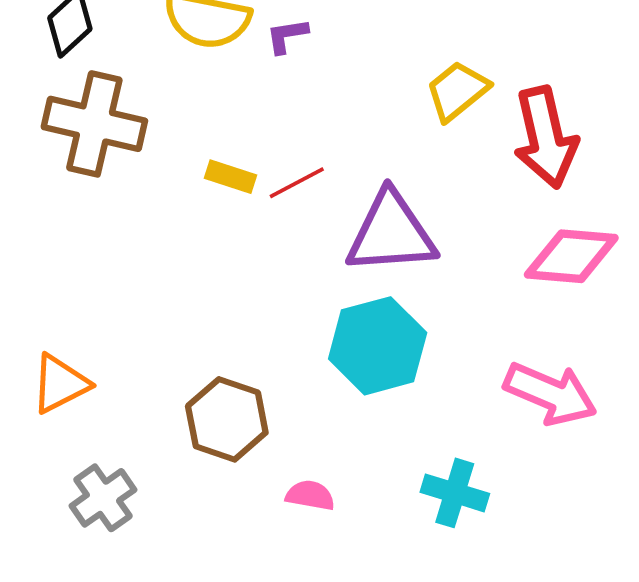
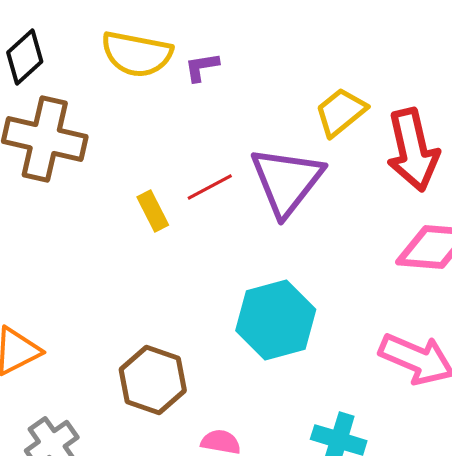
yellow rectangle: (230, 177) -> (153, 211), moved, turned 45
purple triangle: (391, 233) -> (287, 181), moved, turned -48

